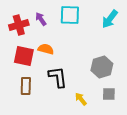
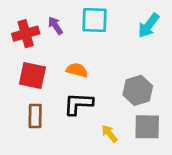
orange semicircle: (46, 49) -> (77, 70), moved
black L-shape: (58, 77) -> (78, 104), turned -80
gray square: (109, 94) -> (147, 127), size x1.5

